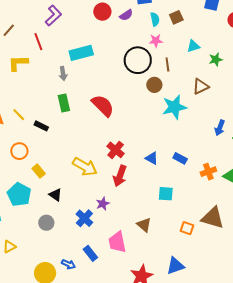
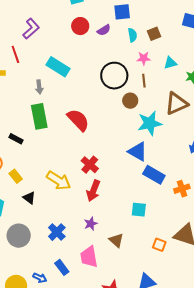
pink star: (156, 41) -> (144, 58), moved
cyan rectangle: (81, 53) -> (58, 67), turned 45
brown triangle: (201, 87) -> (176, 104), size x1.4
green rectangle: (64, 103) -> (39, 116), size x1.4
blue triangle: (152, 158) -> (138, 152), moved, size x1.5
blue rectangle: (180, 158) -> (154, 175), size x1.5
yellow rectangle: (39, 171) -> (16, 176), moved
black triangle: (55, 195) -> (29, 198), moved
purple star: (103, 204) -> (91, 224), moved
gray circle: (46, 223) -> (19, 236), size x1.5

